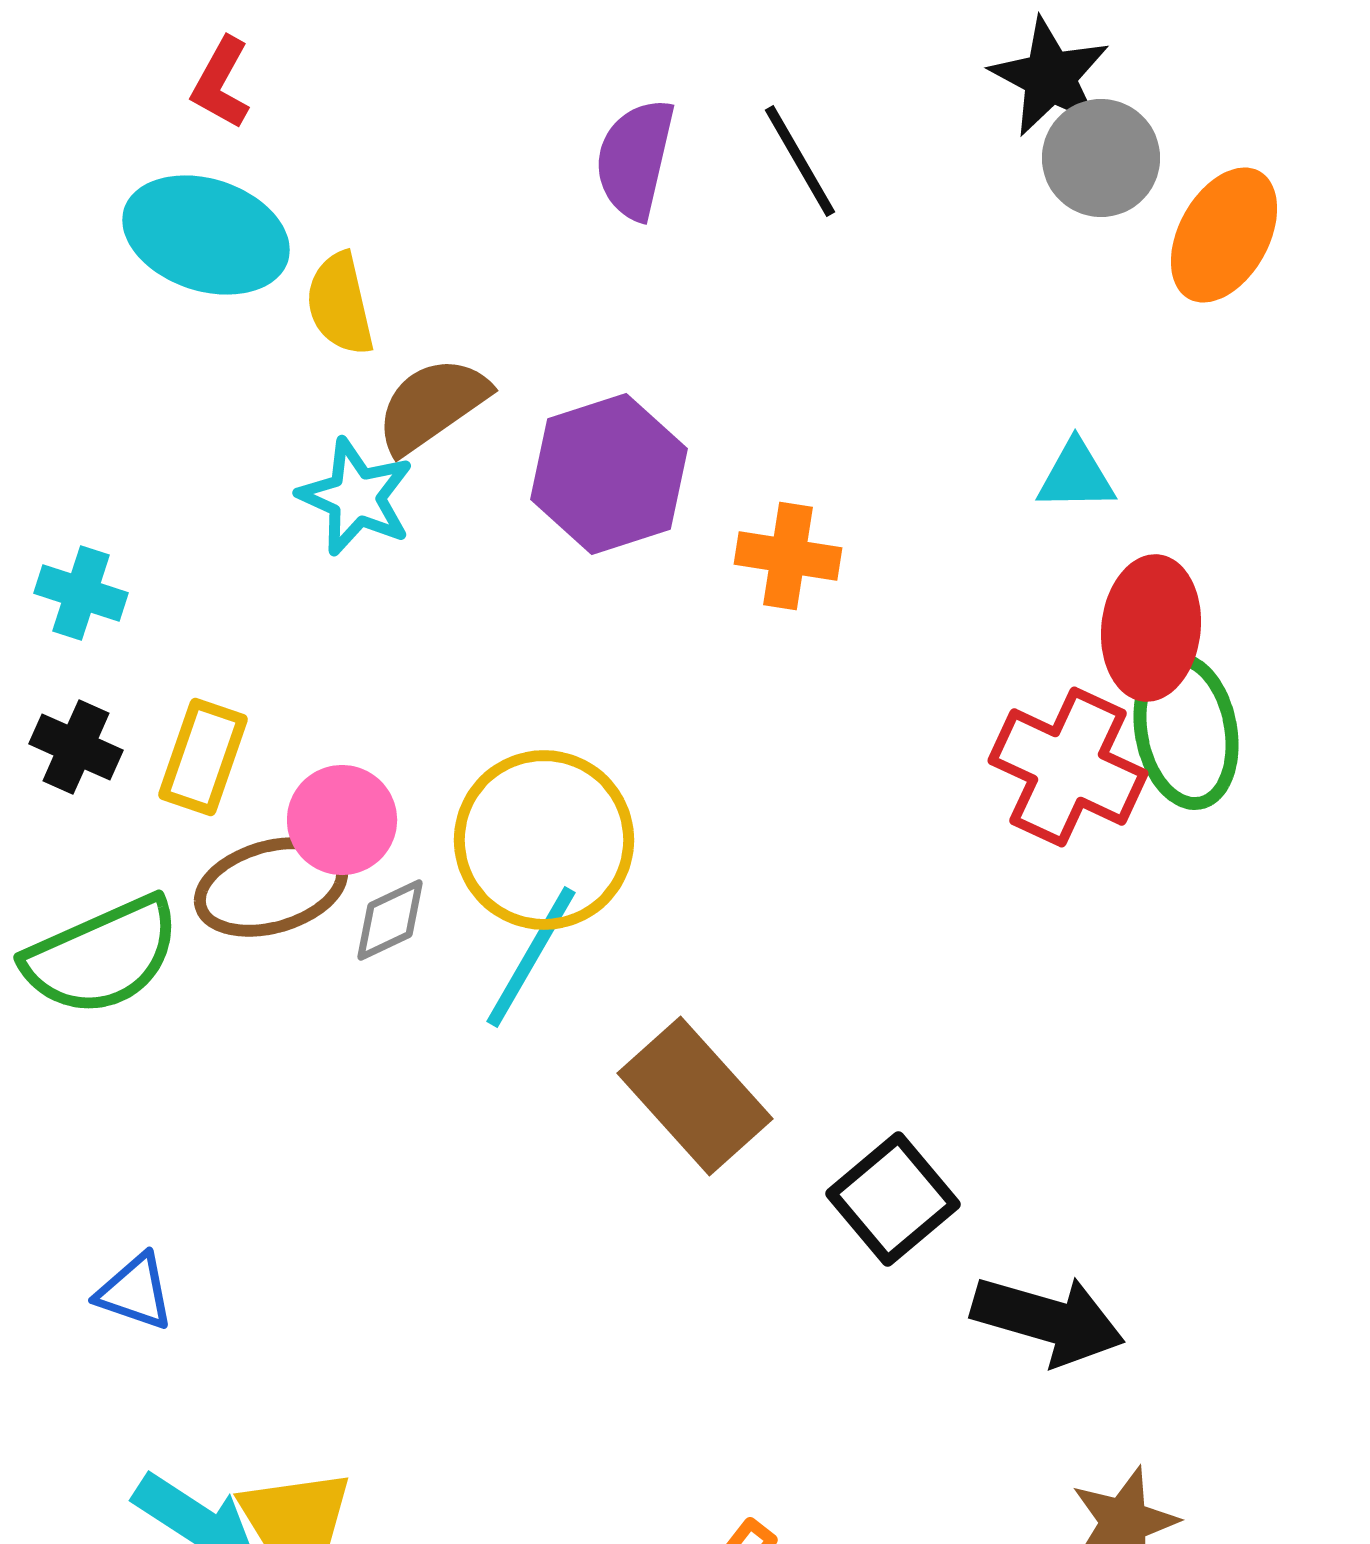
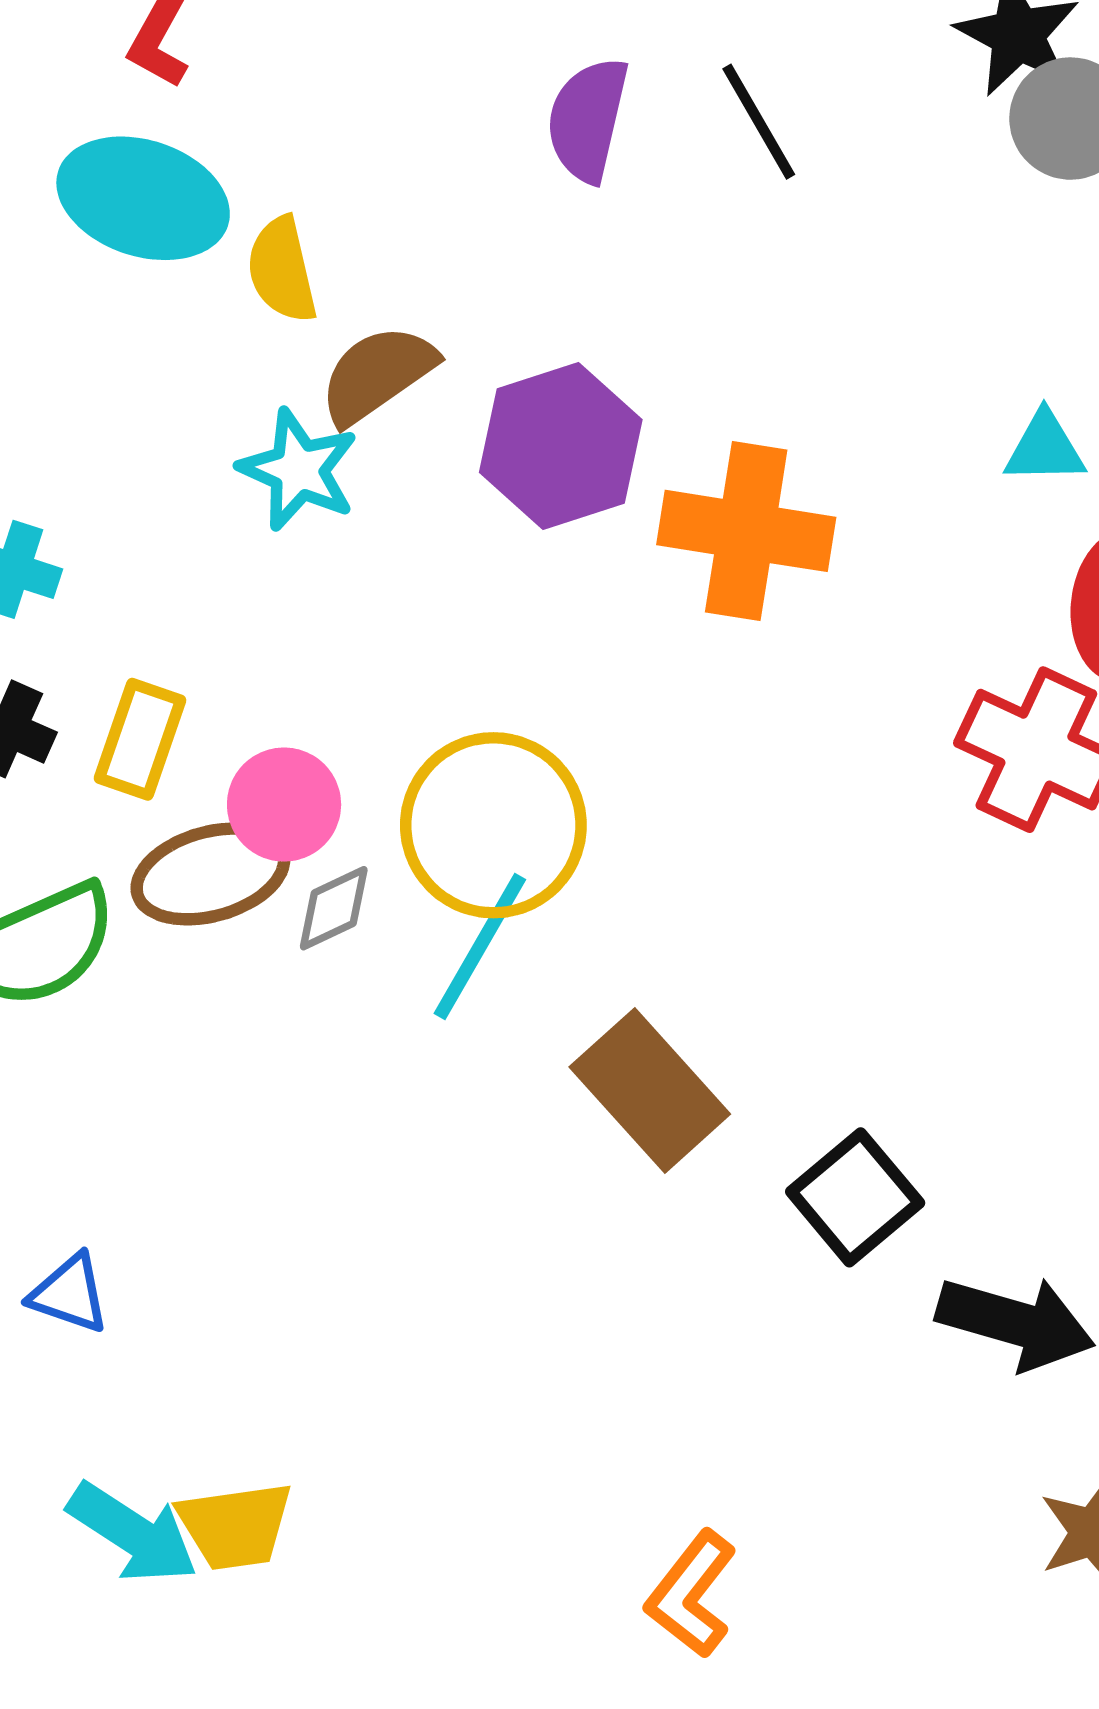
orange cross: (788, 556) -> (746, 531), size x1.6

